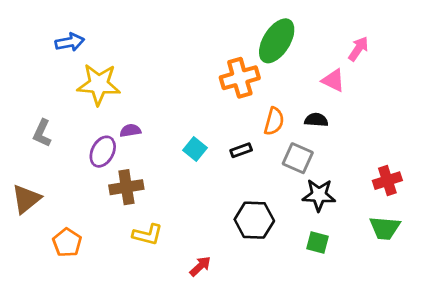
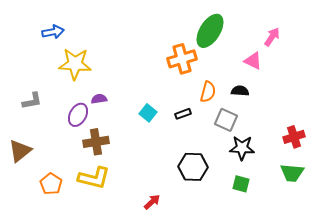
gray L-shape: (42, 133) -> (32, 101), turned -125
yellow L-shape: (148, 235) -> (94, 178), moved, size x1.4

